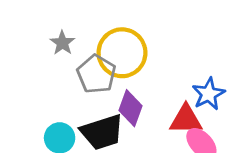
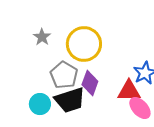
gray pentagon: (96, 74) -> (64, 75), moved

